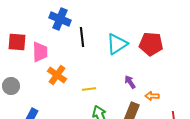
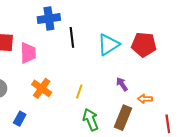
blue cross: (60, 19) -> (49, 19), turned -30
orange cross: (57, 75) -> (42, 88), moved
yellow line: (89, 89) -> (79, 91), turned -64

